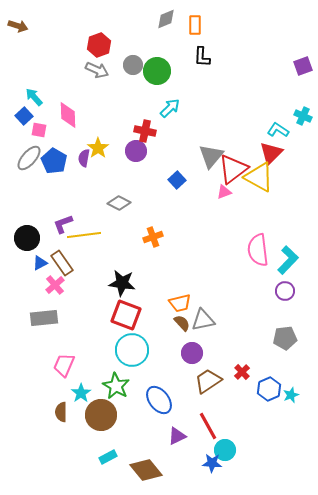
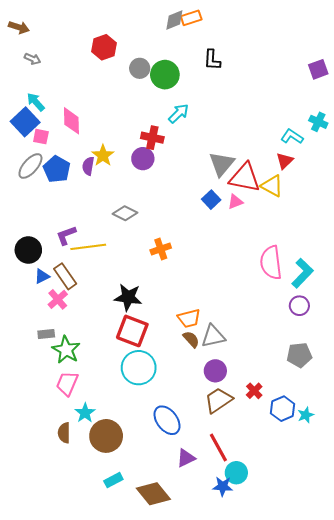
orange rectangle: (195, 25) -> (191, 18), moved, turned 72
gray arrow: (97, 70) -> (33, 59), moved, size x0.7
blue square: (24, 116) -> (25, 122), size x1.5
red triangle: (271, 153) -> (285, 161), size x0.7
red triangle: (233, 169) -> (245, 178), turned 48
yellow triangle: (259, 177) -> (272, 186), size x0.7
blue square: (177, 180) -> (211, 200), moved
gray rectangle: (44, 318) -> (46, 334), size x0.6
purple circle: (192, 353) -> (215, 371), moved
green star: (116, 386) -> (66, 350), moved

